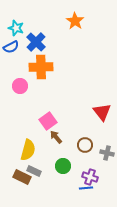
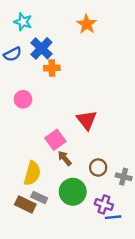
cyan star: (16, 28) -> (23, 22), moved
orange cross: (41, 67) -> (52, 68), moved, size x0.6
red triangle: (102, 112) -> (87, 120), moved
green circle: (63, 166) -> (73, 192), size x1.5
blue line: (86, 188) -> (113, 217), moved

